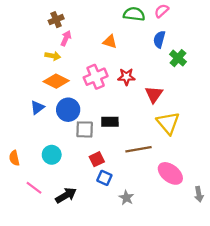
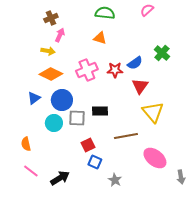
green semicircle: (134, 14) -> (105, 13), moved
blue semicircle: (159, 39) -> (135, 63), moved, turned -140
cyan circle: (52, 155) -> (54, 123), moved
orange semicircle: (14, 158) -> (26, 144), moved

